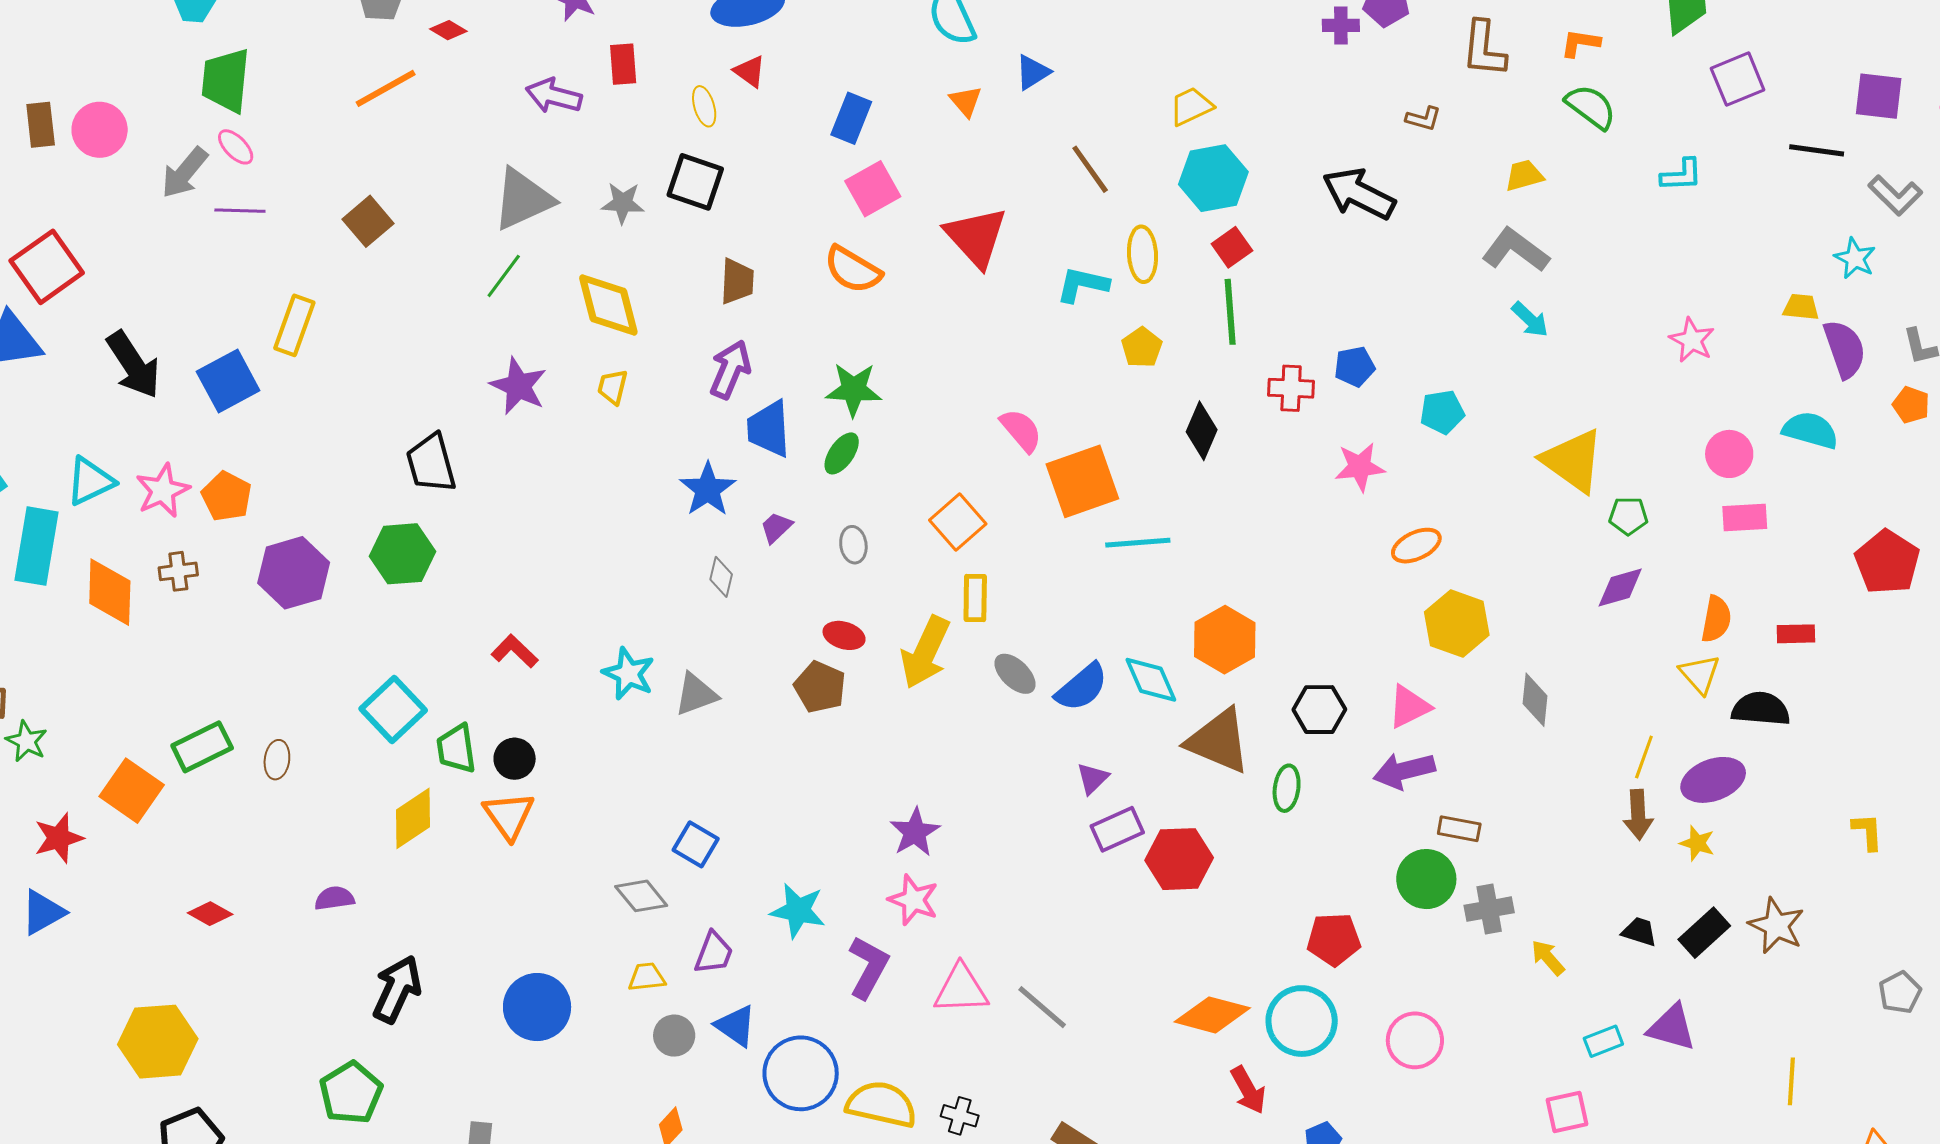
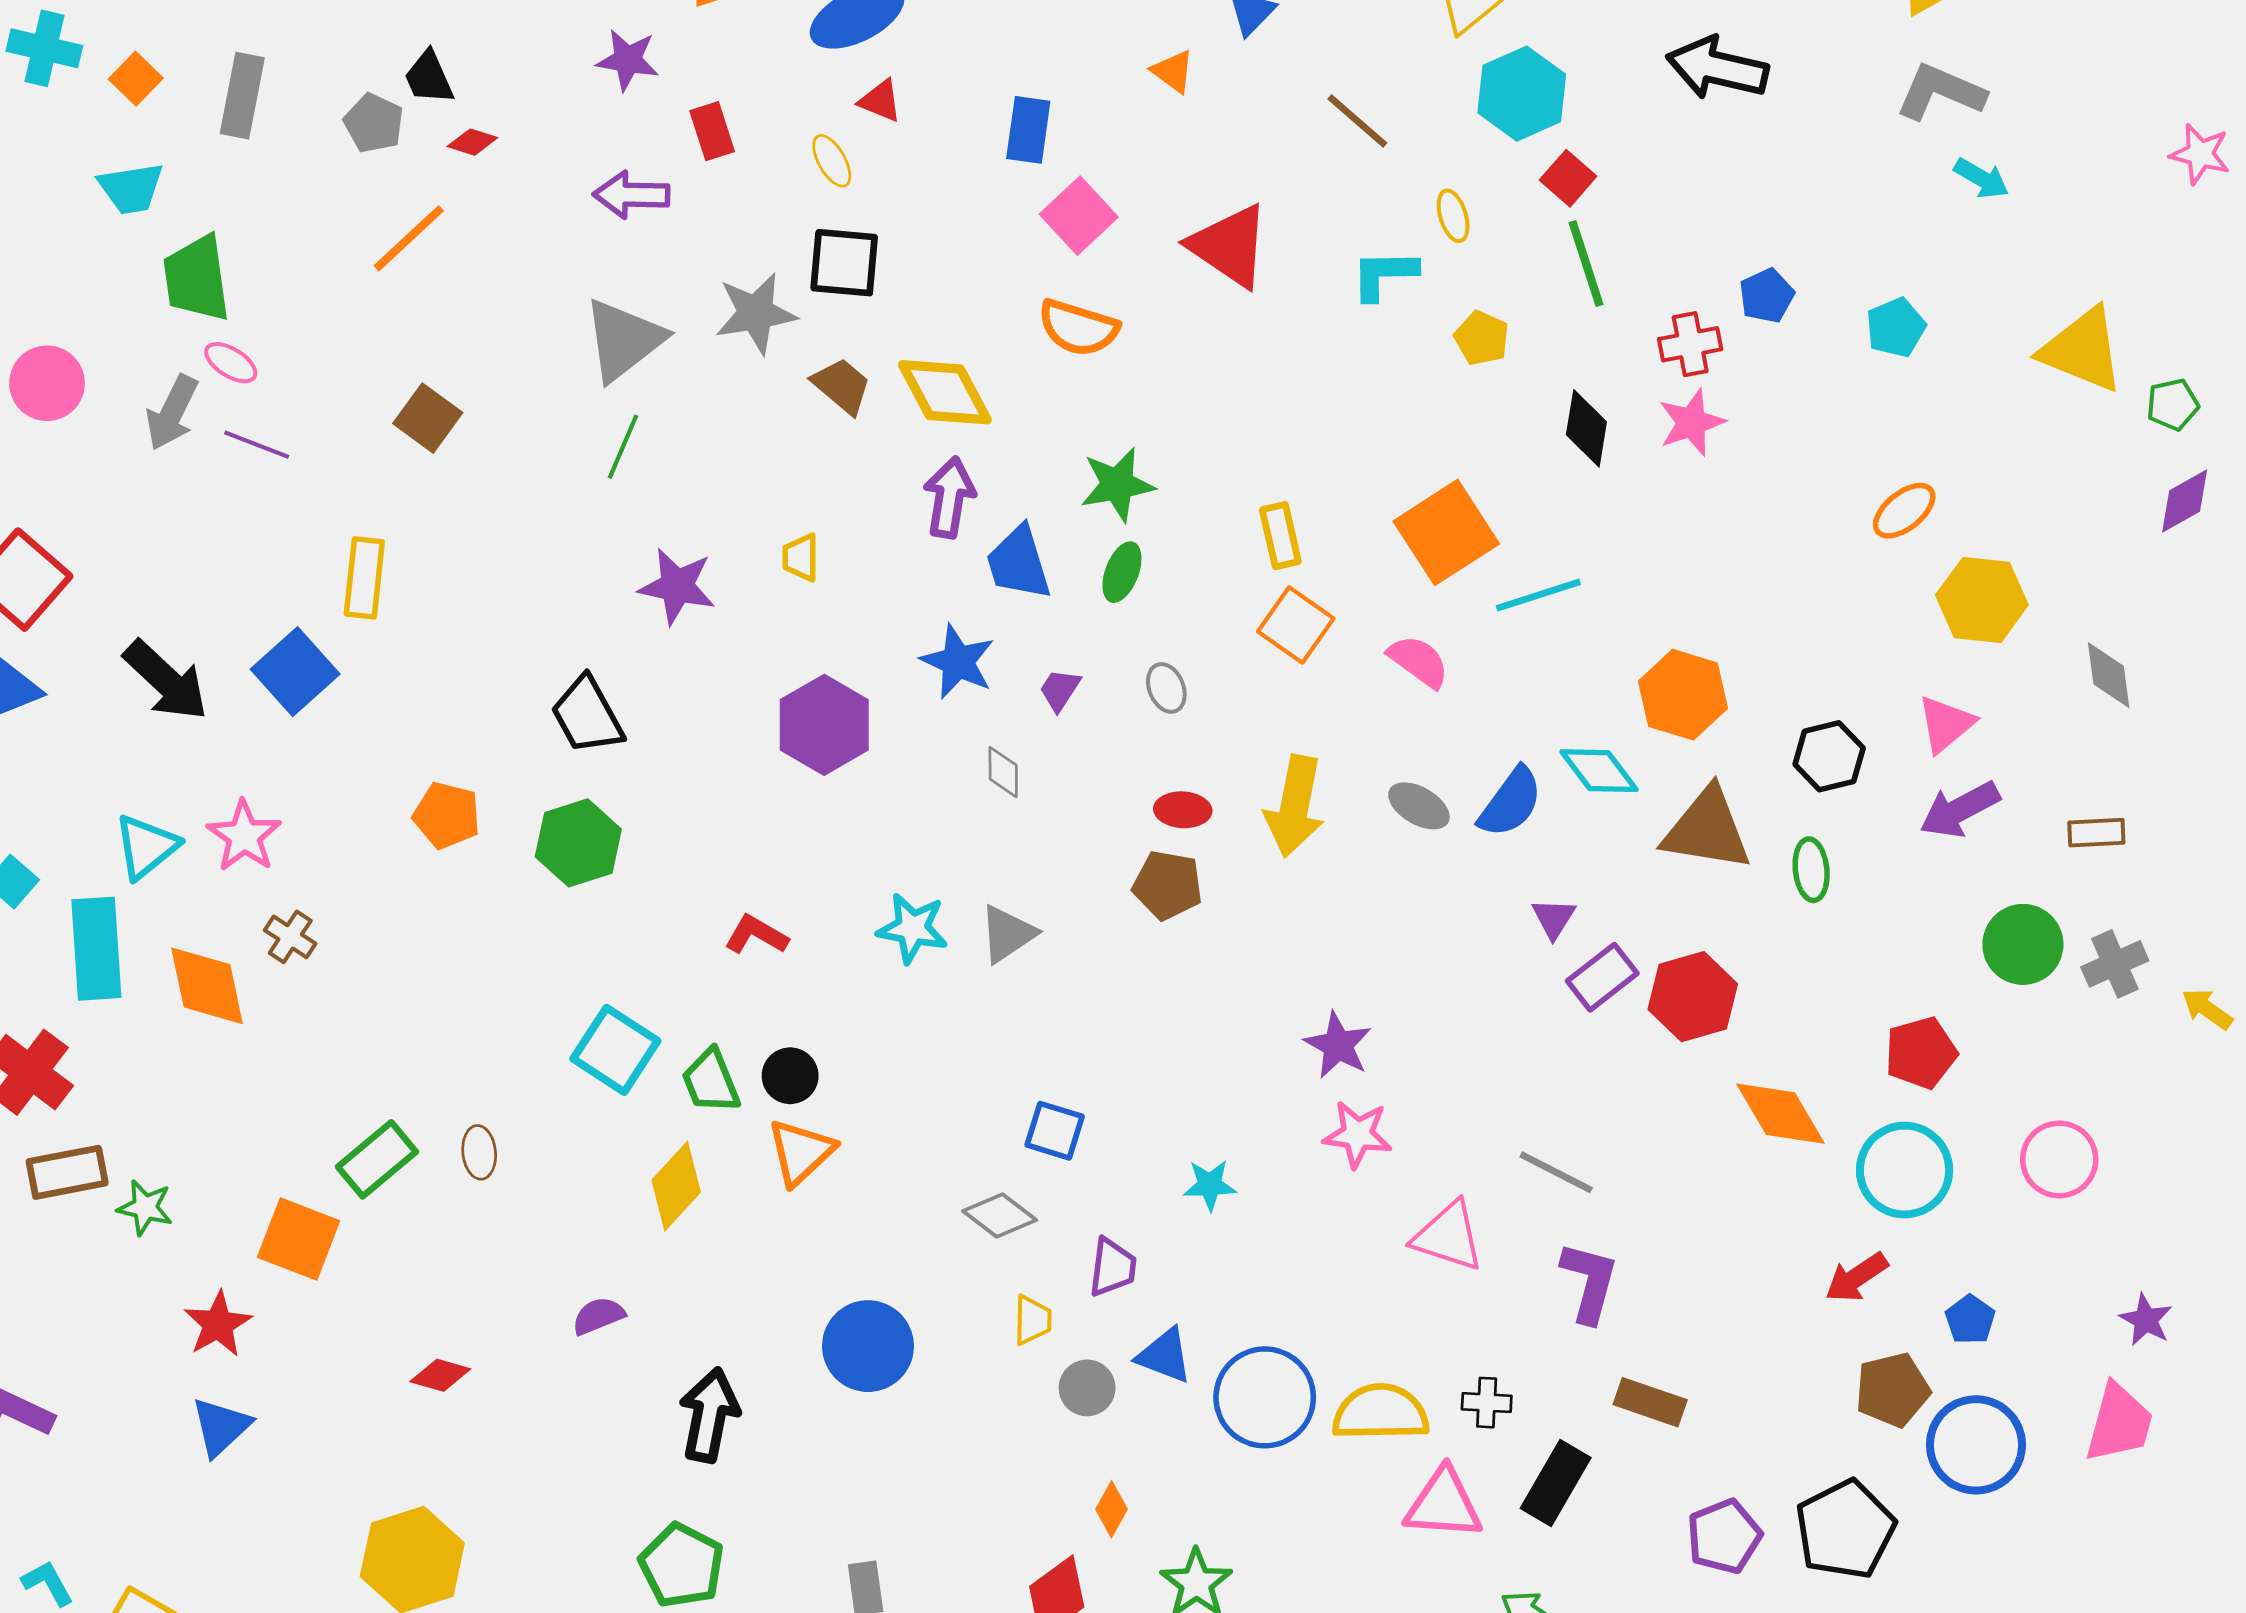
gray star: (623, 203) -> (756, 313), size x1.4
purple line: (240, 211) -> (257, 445), turned 33
yellow ellipse: (1142, 254) -> (1453, 216), size x0.7
brown trapezoid: (737, 281) -> (842, 386), moved, turned -39
yellow diamond: (608, 305) -> (945, 392), moved
pink semicircle: (1021, 430) -> (1419, 661), moved
pink star: (1360, 467) -> (1691, 422), moved
orange pentagon: (227, 496) -> (447, 815), moved
brown cross: (178, 571) -> (290, 937), turned -36
purple hexagon: (294, 573) -> (824, 725), moved
yellow rectangle: (975, 598) -> (1280, 536), moved
orange triangle: (509, 816) -> (801, 1152), turned 36
brown rectangle: (1459, 829) -> (2096, 833), moved
cyan star: (798, 911) -> (1210, 1185), size x0.7
purple L-shape: (868, 967) -> (1589, 1282), moved
yellow trapezoid: (647, 977) -> (1032, 1320), turned 111
pink triangle: (961, 989) -> (1448, 1236), turned 34
blue circle: (537, 1007) -> (868, 1346), moved
gray line: (1042, 1007) -> (1556, 1172), moved
orange diamond: (1212, 1015) -> (1780, 1114), moved, turned 58
red arrow: (1248, 1090) -> (1856, 1277), turned 99

